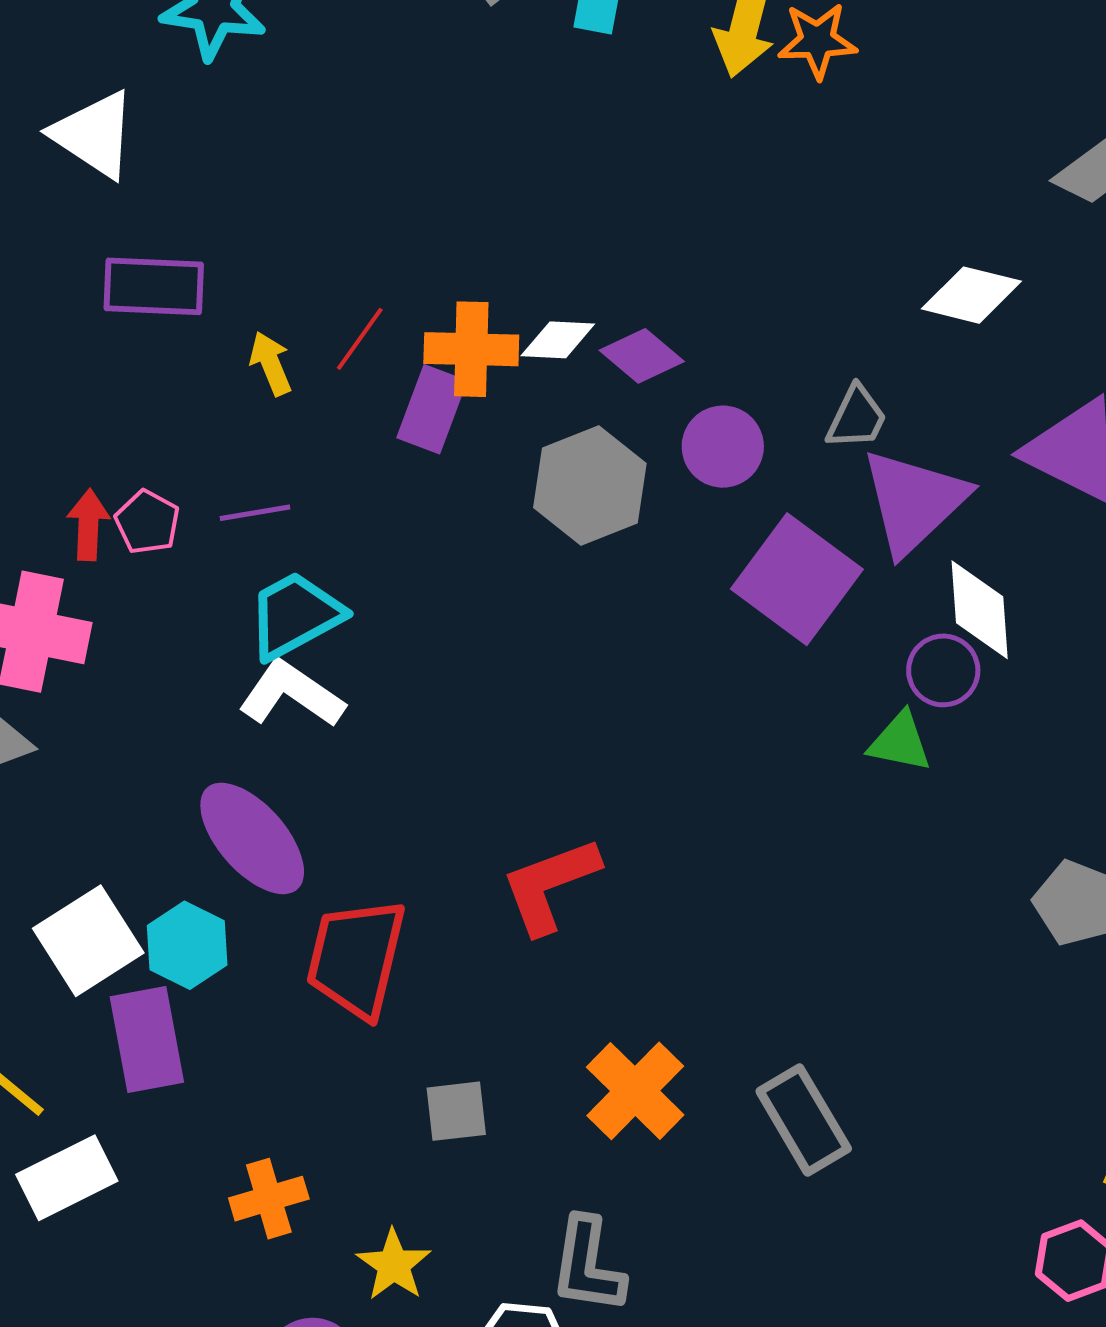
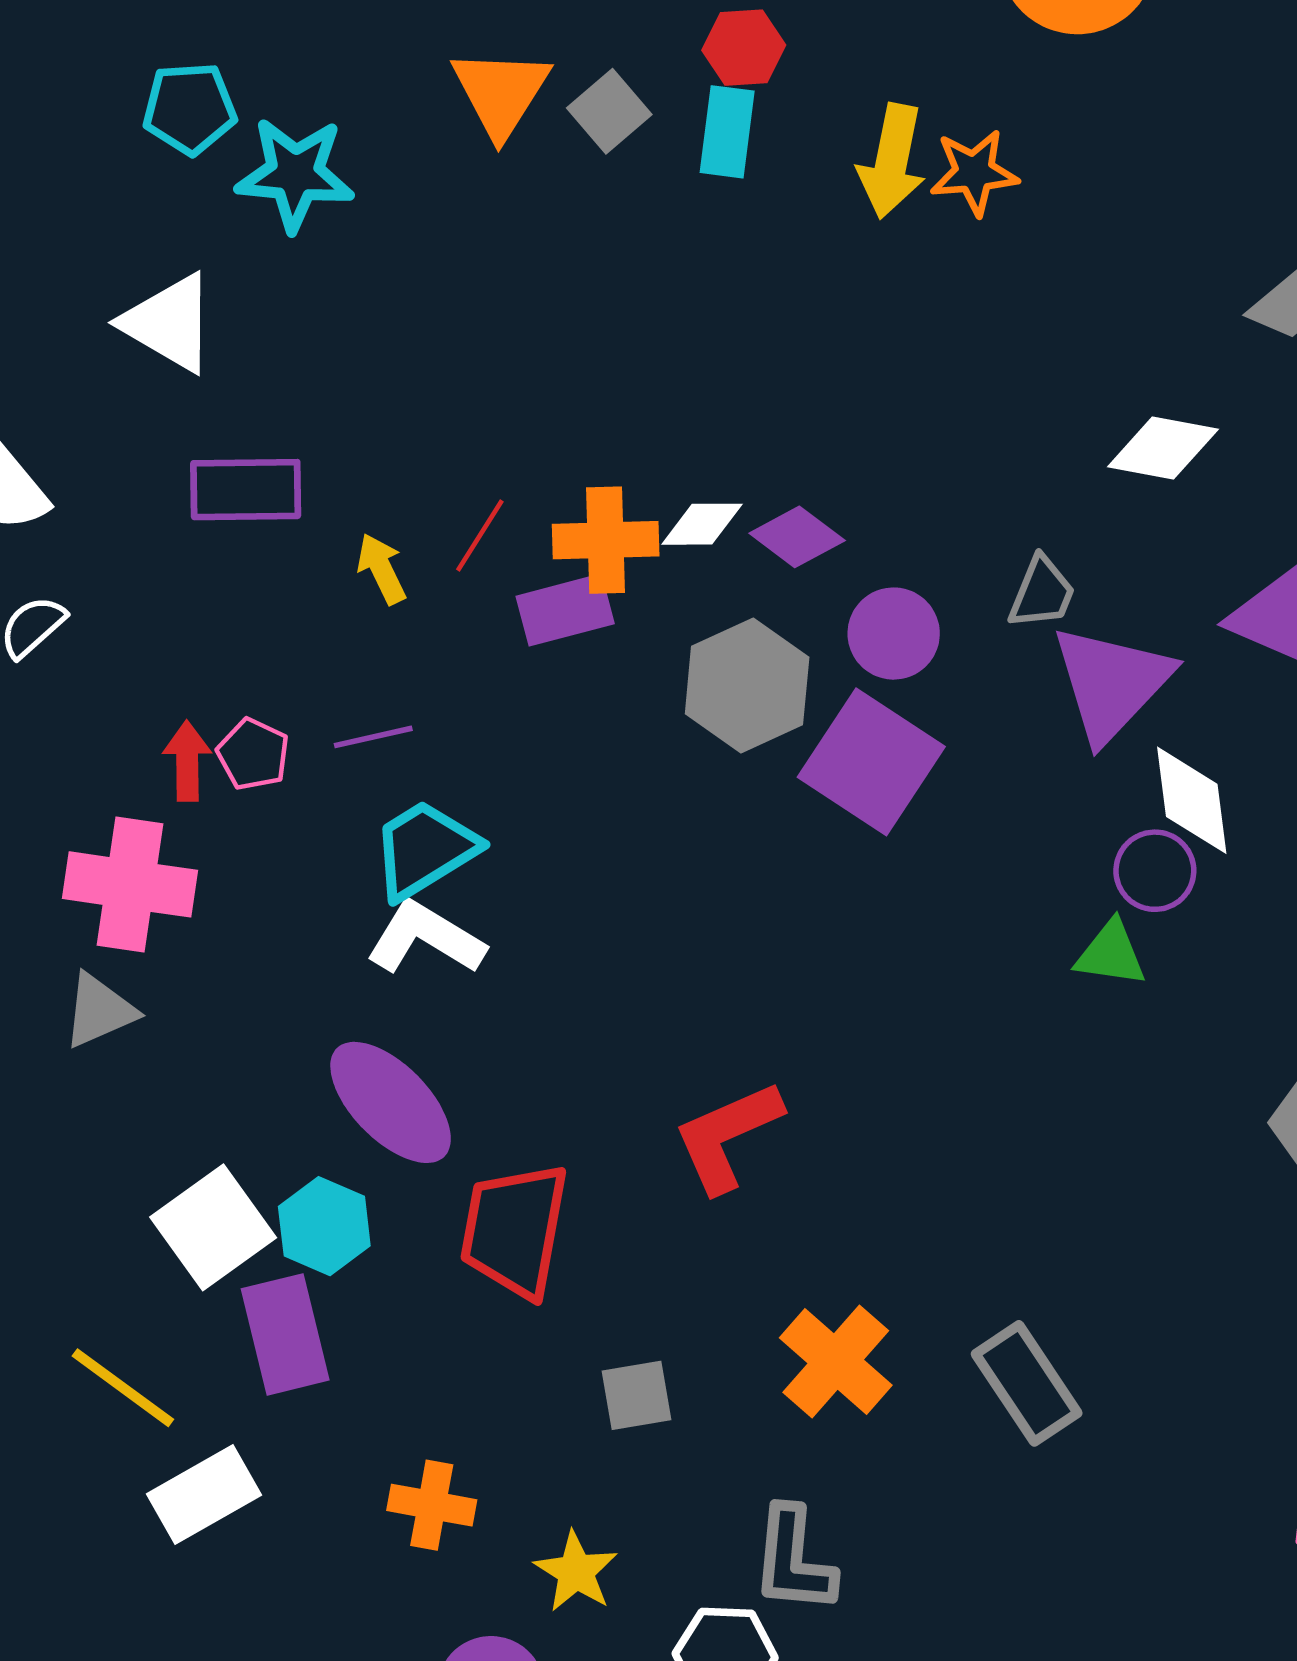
purple rectangle: (432, 409) -> (565, 610), turned 58
purple square: (797, 579) -> (871, 762), moved
orange cross: (269, 1199) -> (432, 1505), turned 30

